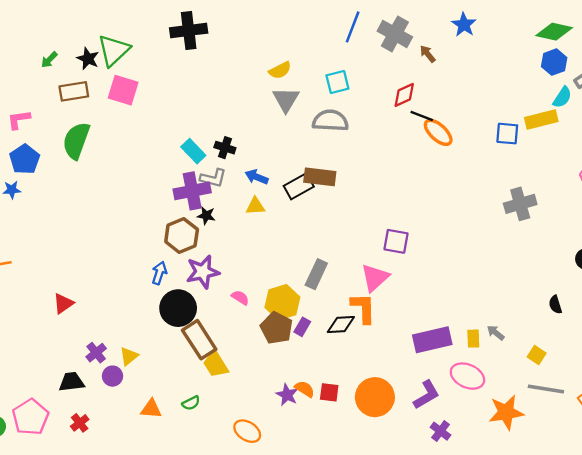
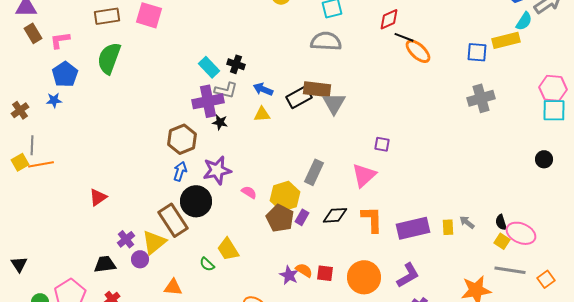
gray triangle: (286, 100) -> (334, 103), moved
gray cross: (520, 204) -> (481, 98), moved
brown hexagon: (182, 235) -> (182, 139), moved
purple square: (396, 241) -> (382, 144), size x0.7
black semicircle: (555, 305) -> (501, 222), moved
orange L-shape: (363, 308) -> (372, 219), moved
brown rectangle: (199, 340) -> (173, 220), moved
yellow triangle: (129, 356) -> (154, 242), size x1.5
pink ellipse: (467, 376) -> (521, 233), moved
green semicircle: (191, 403) -> (207, 264), moved, turned 70

